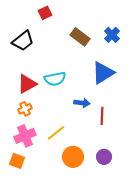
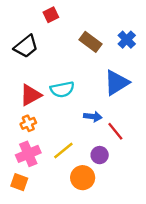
red line: (102, 116) -> (115, 131), turned -42
purple circle: (104, 157) -> (100, 155), moved

